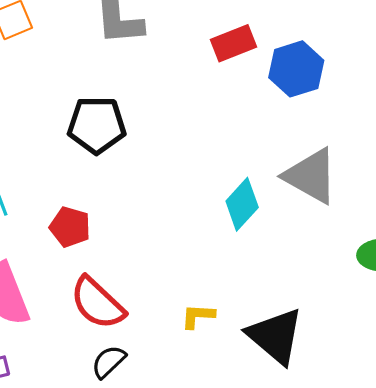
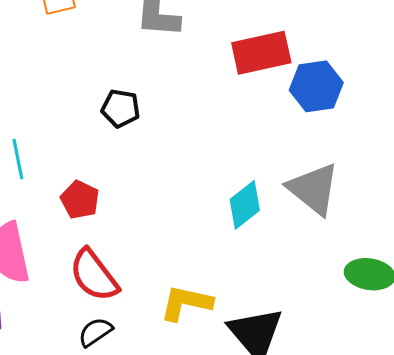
red rectangle: (233, 43) -> (261, 53), size x1.4
black pentagon: (97, 125) -> (121, 108), size x0.7
yellow L-shape: (198, 316) -> (186, 303), size x1.6

